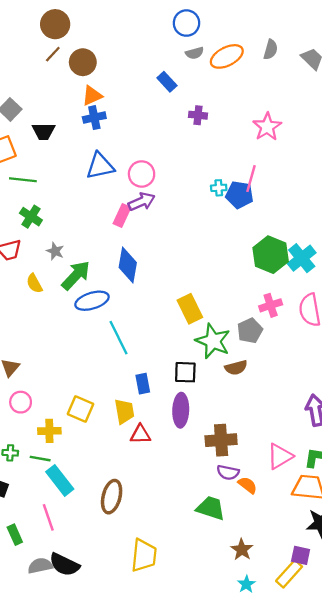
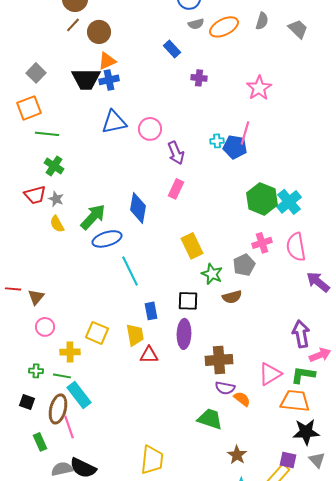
black trapezoid: (44, 131) -> (86, 79), moved, size x1.4
purple arrow: (142, 202) -> (176, 153), moved, turned 90
pink rectangle: (122, 215) -> (176, 189), moved
gray star: (55, 251) -> (56, 199), moved
green star: (213, 341) -> (212, 274), size x0.7
brown ellipse: (112, 497) -> (58, 409), moved

